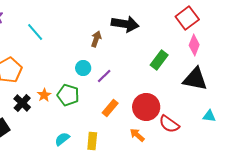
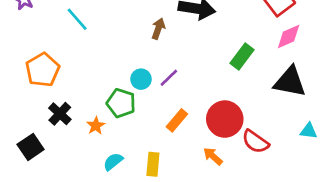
pink diamond: (194, 45) -> (289, 37), turned 45
cyan circle: (83, 68) -> (141, 79), moved
orange star: (44, 95) -> (96, 126), moved

